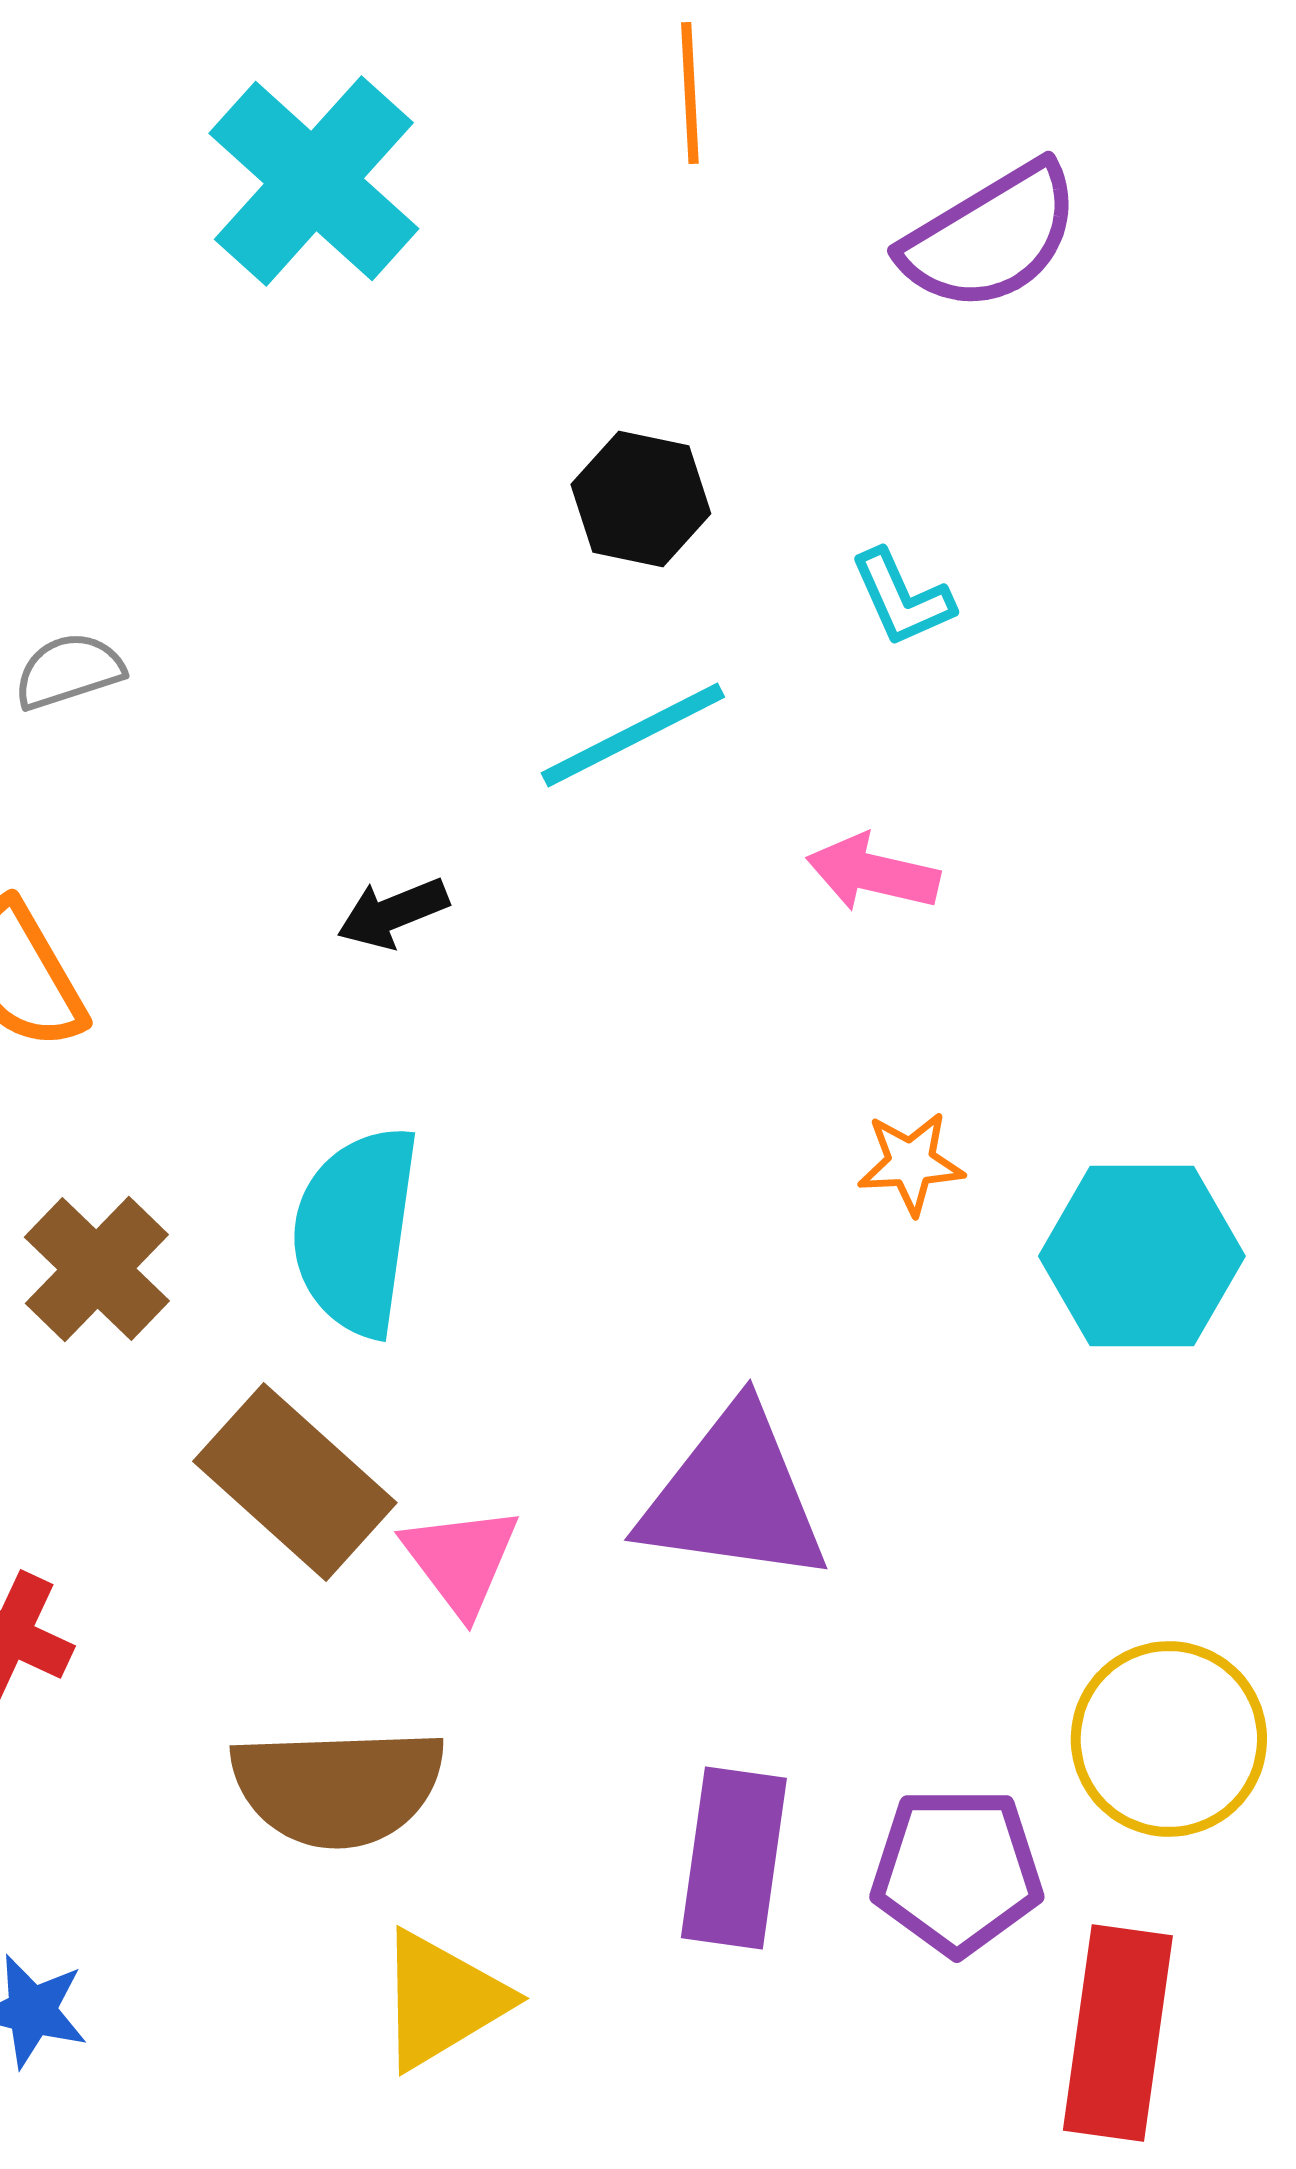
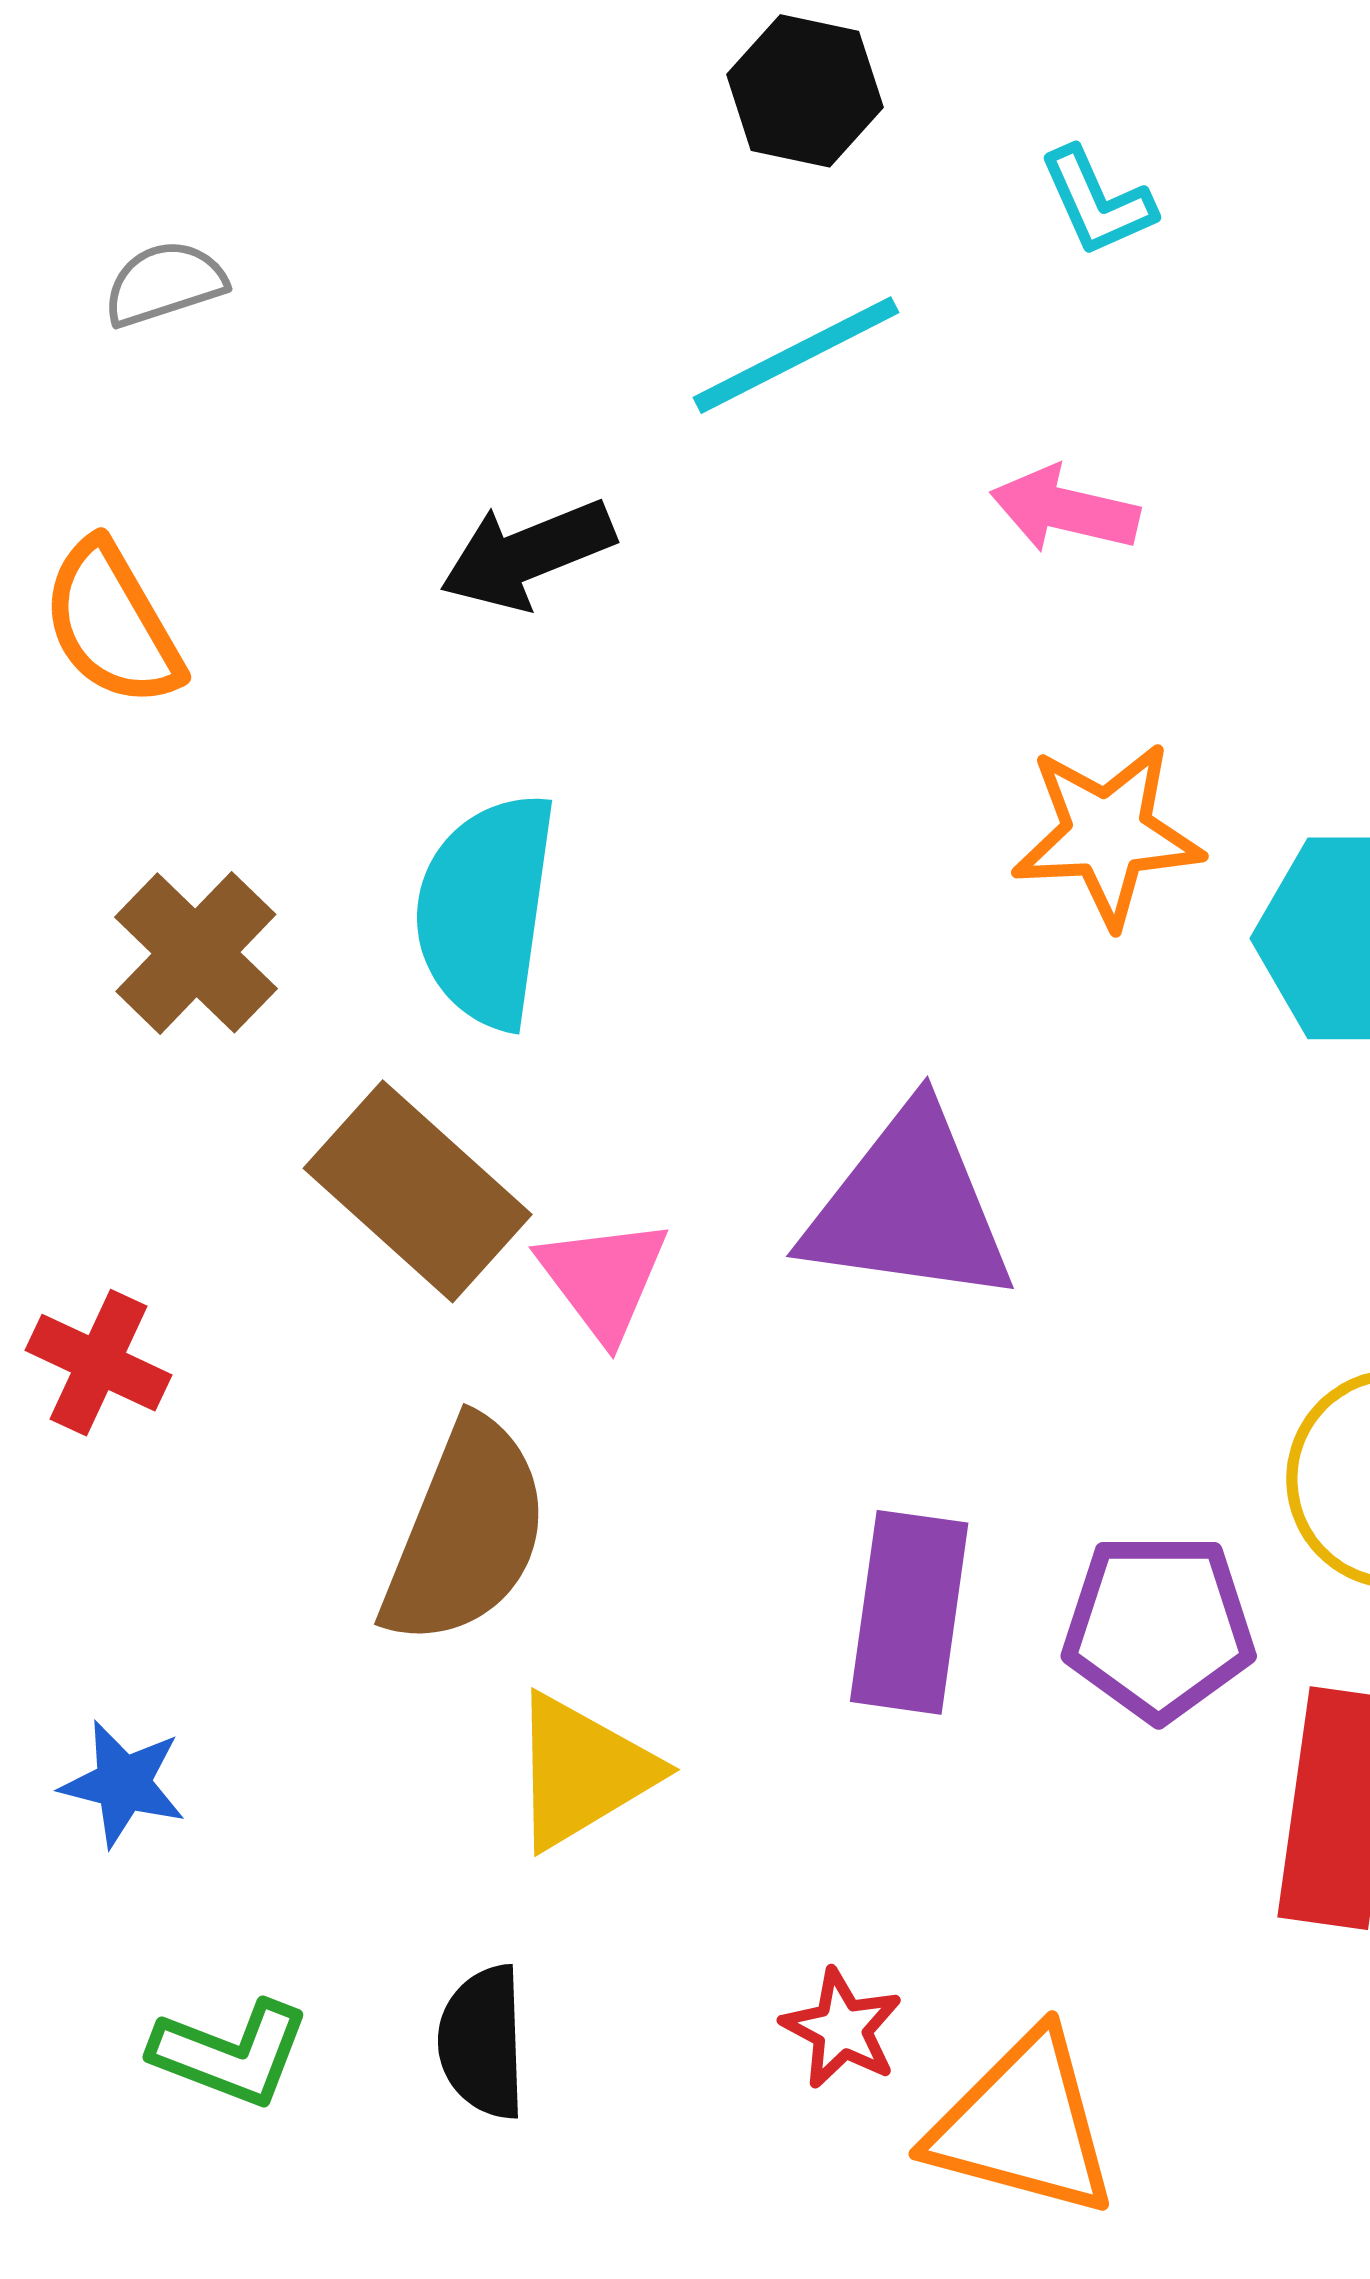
black arrow: (393, 913) -> (527, 554), size x1.4
orange star: (911, 1163) -> (1107, 834), size x1.6
brown semicircle: (338, 1787) -> (466, 1533), turned -66

